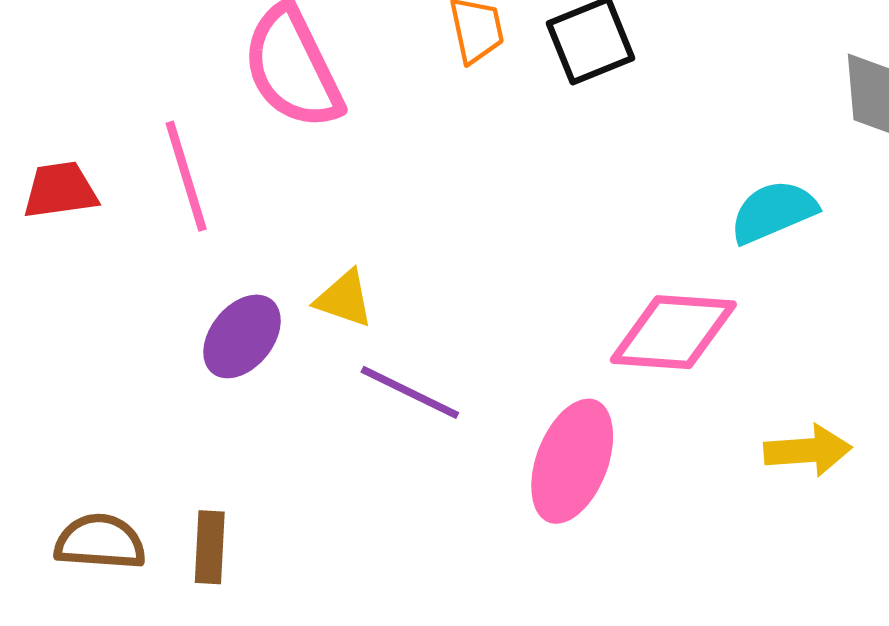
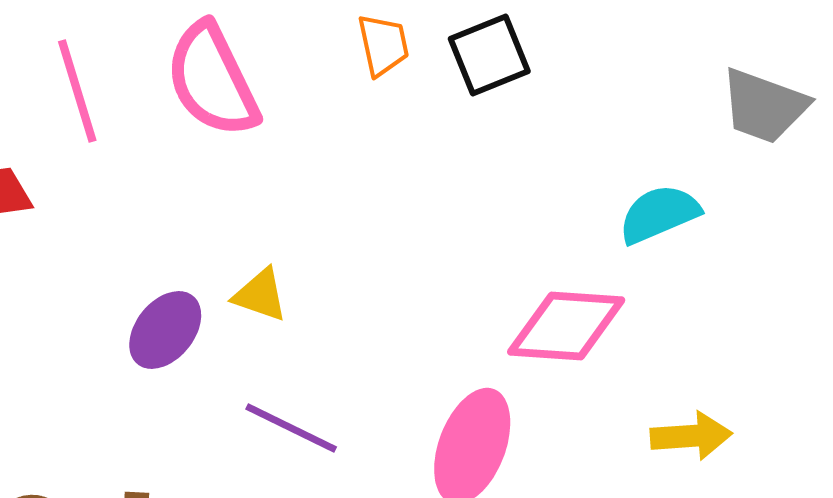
pink line: (186, 176) -> (77, 91), moved
purple line: (410, 392) -> (291, 428), moved

